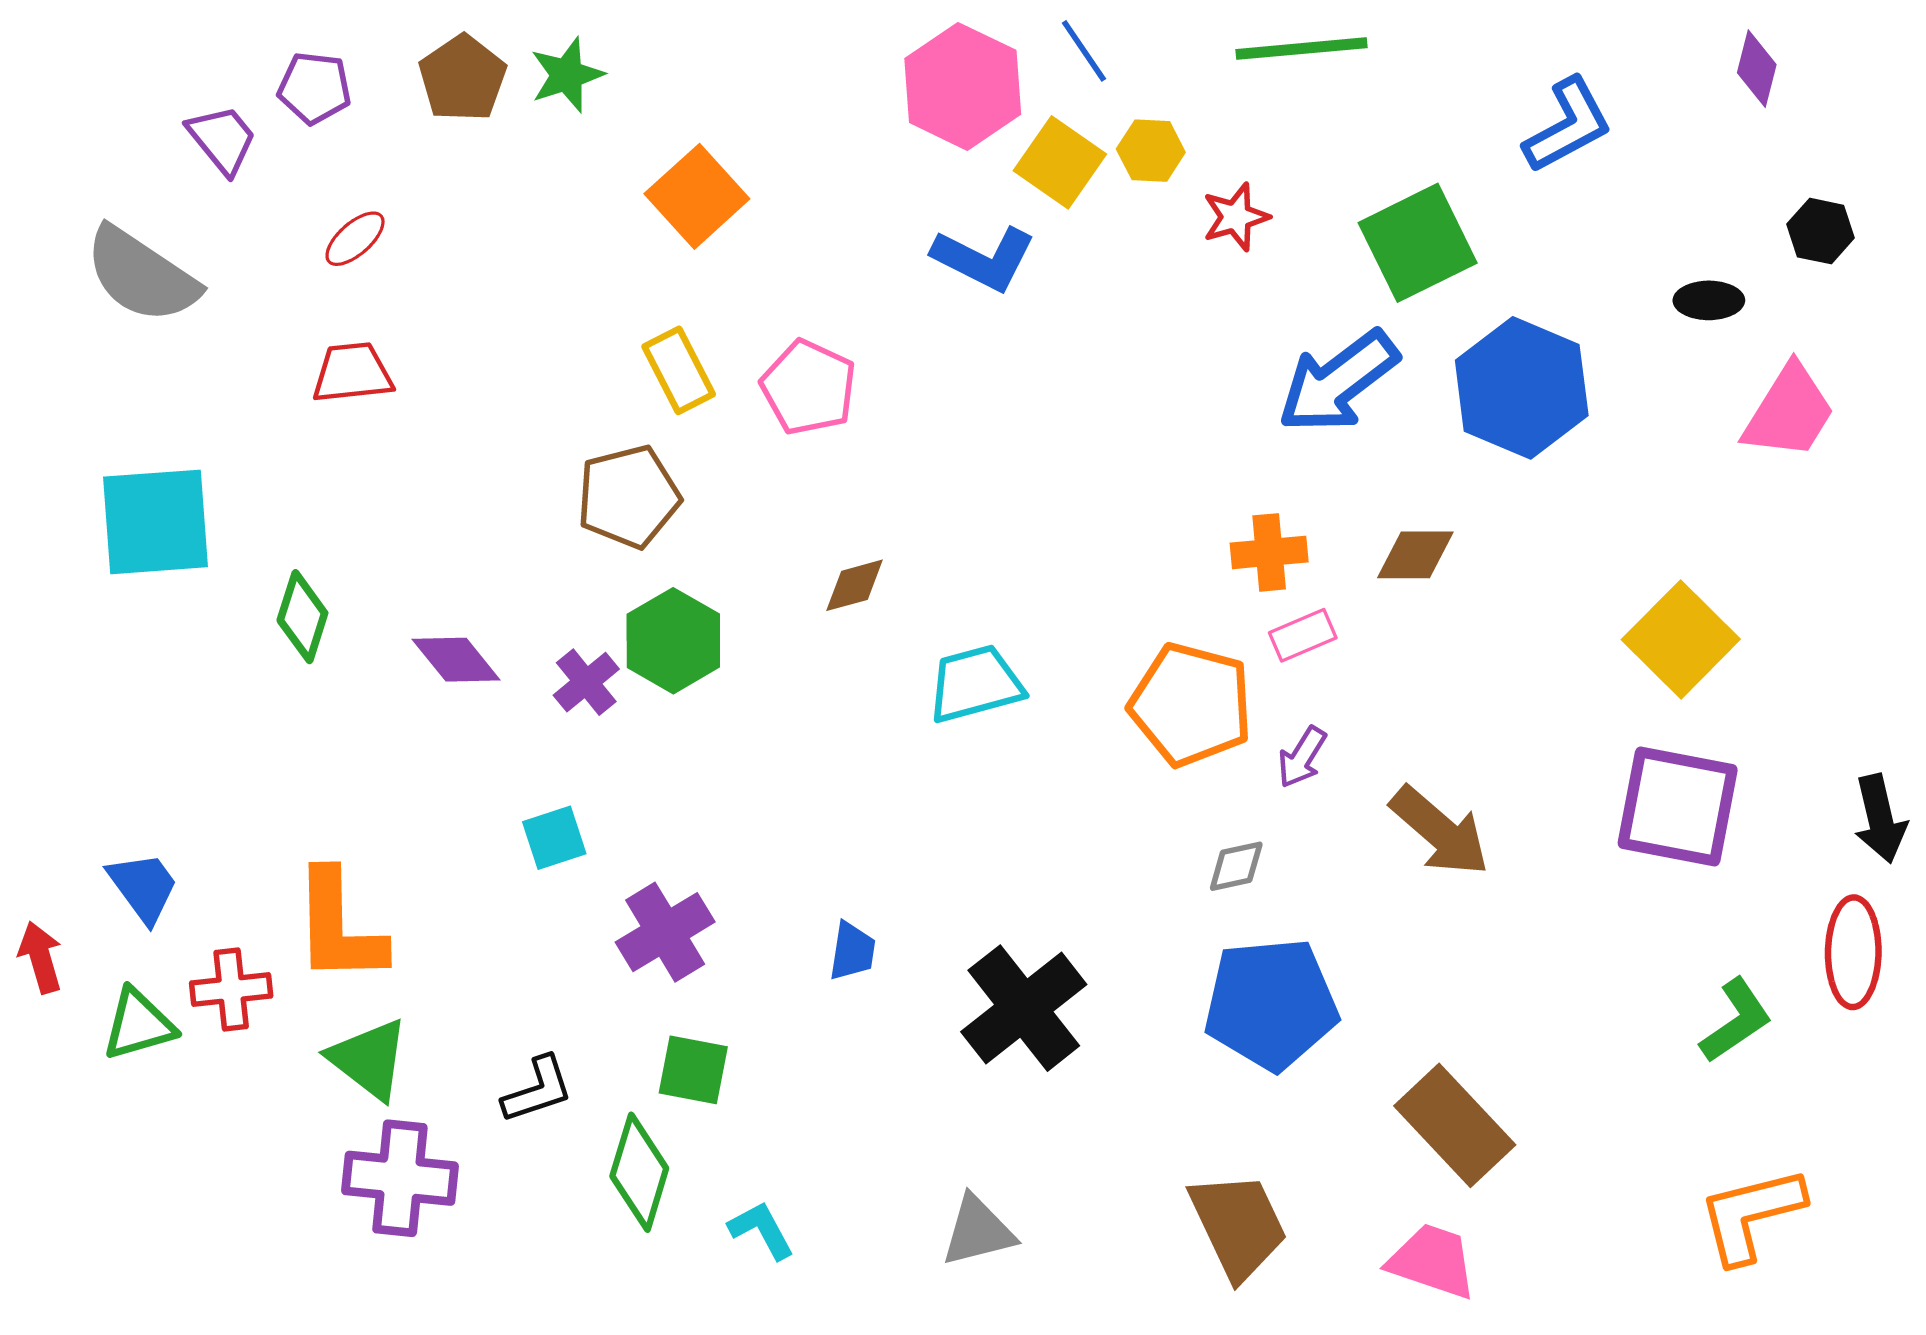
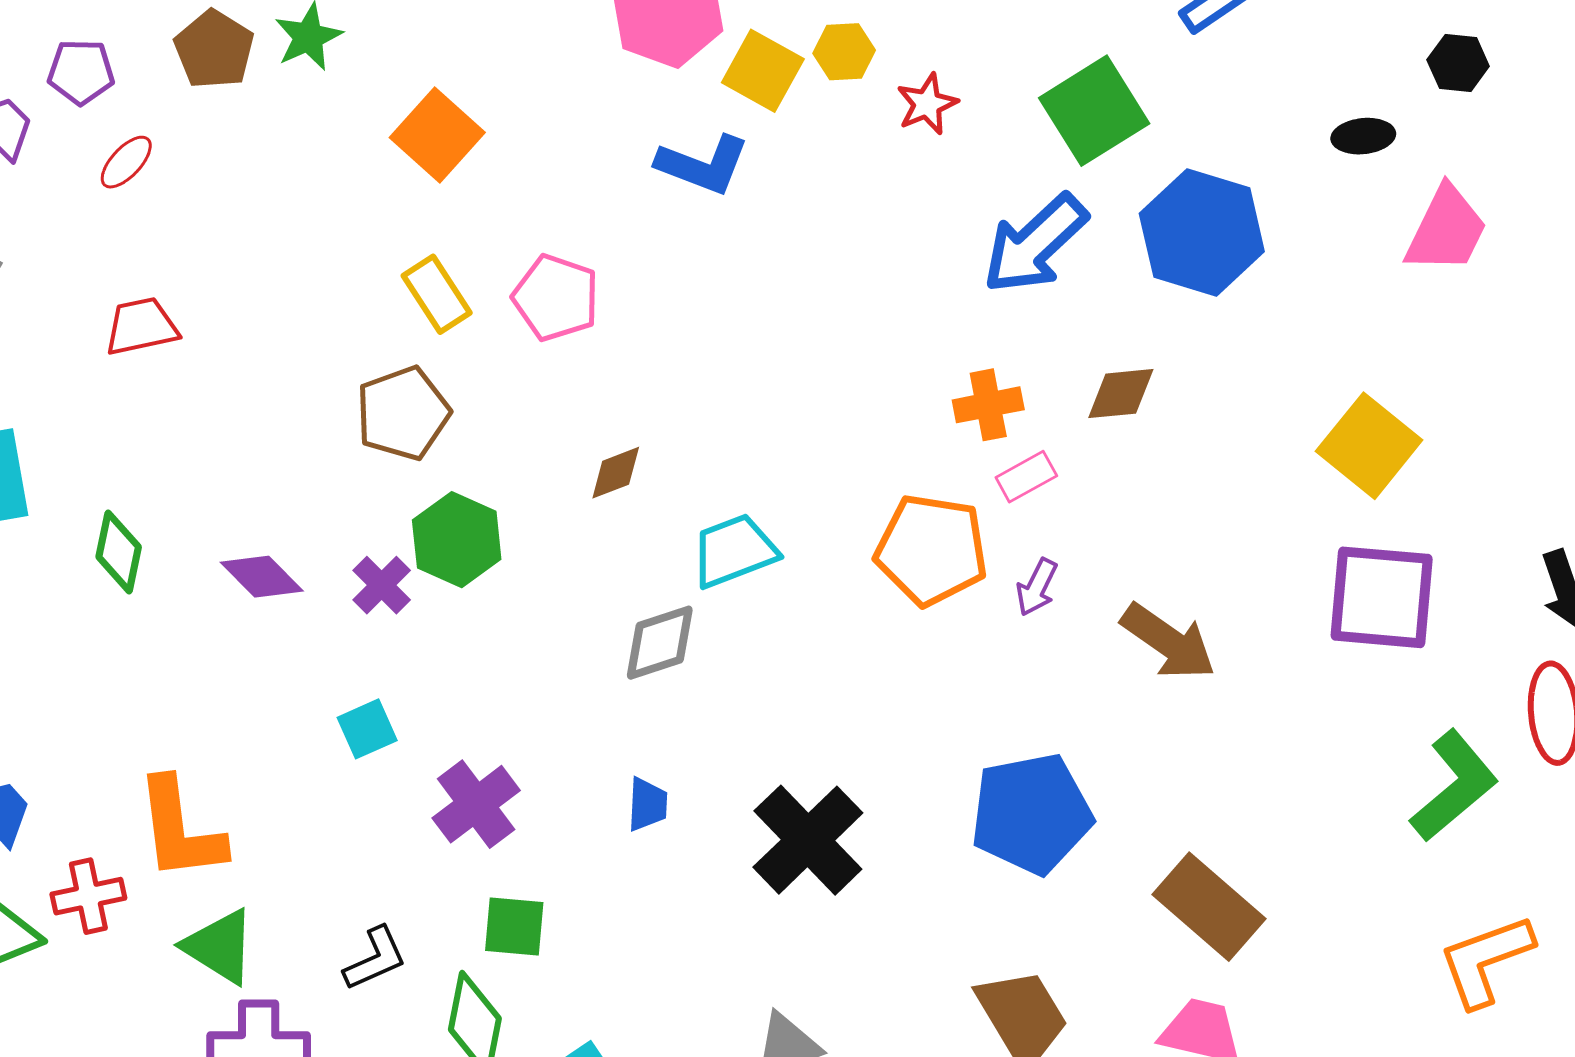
red ellipse: (355, 239) -> (126, 162), moved
gray diamond: (1236, 866) -> (660, 643), moved, size x1.5
green L-shape: (1736, 1021) -> (1454, 786), size x1.4

